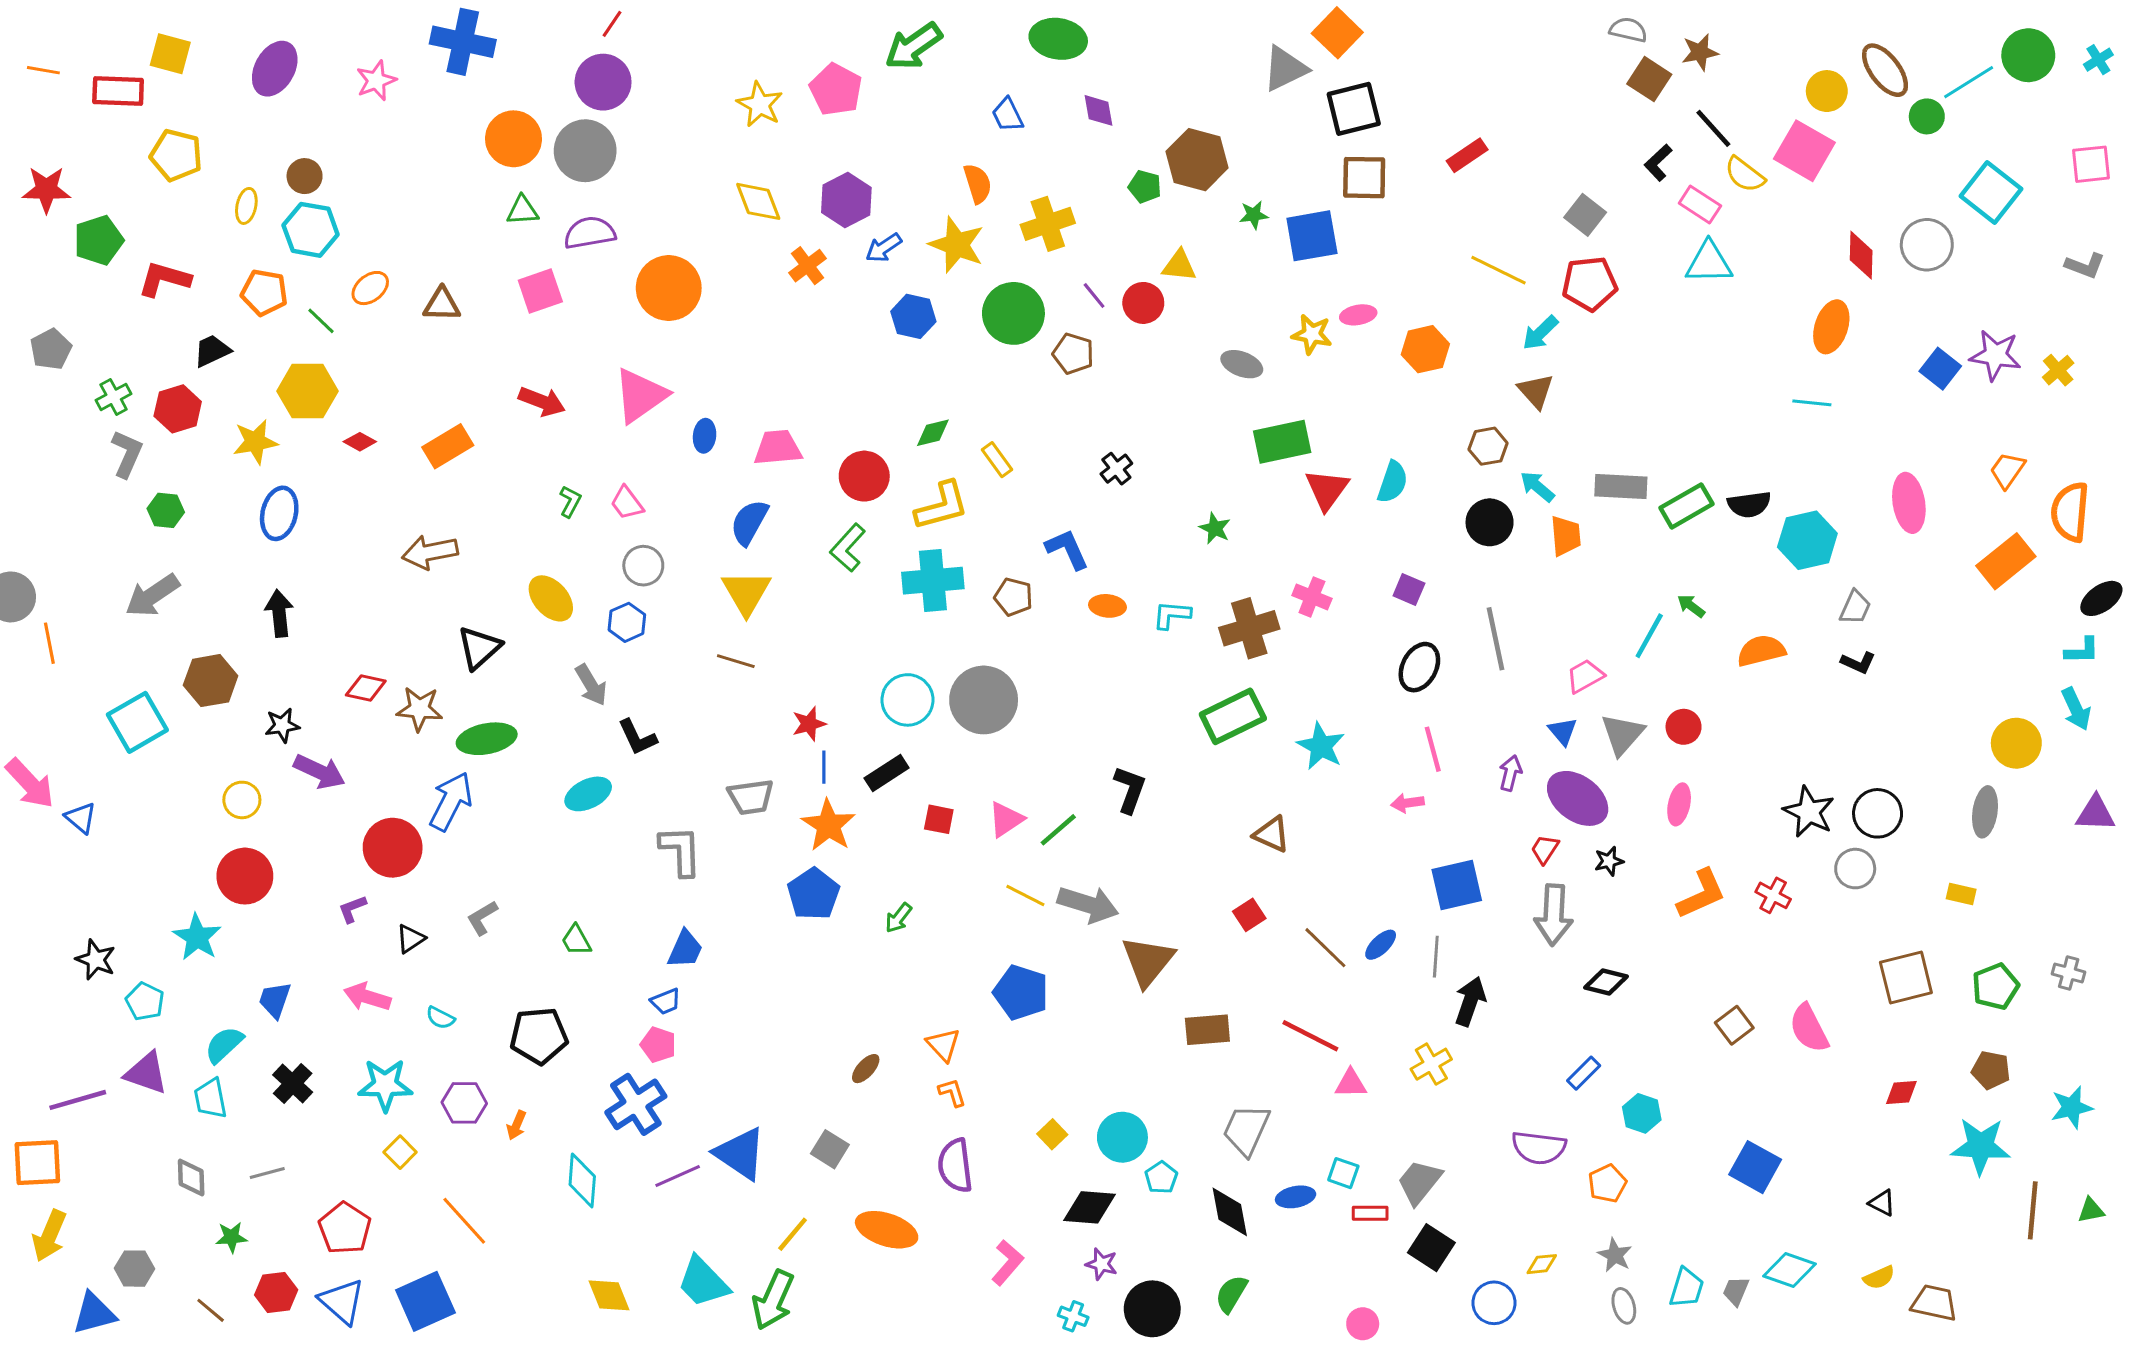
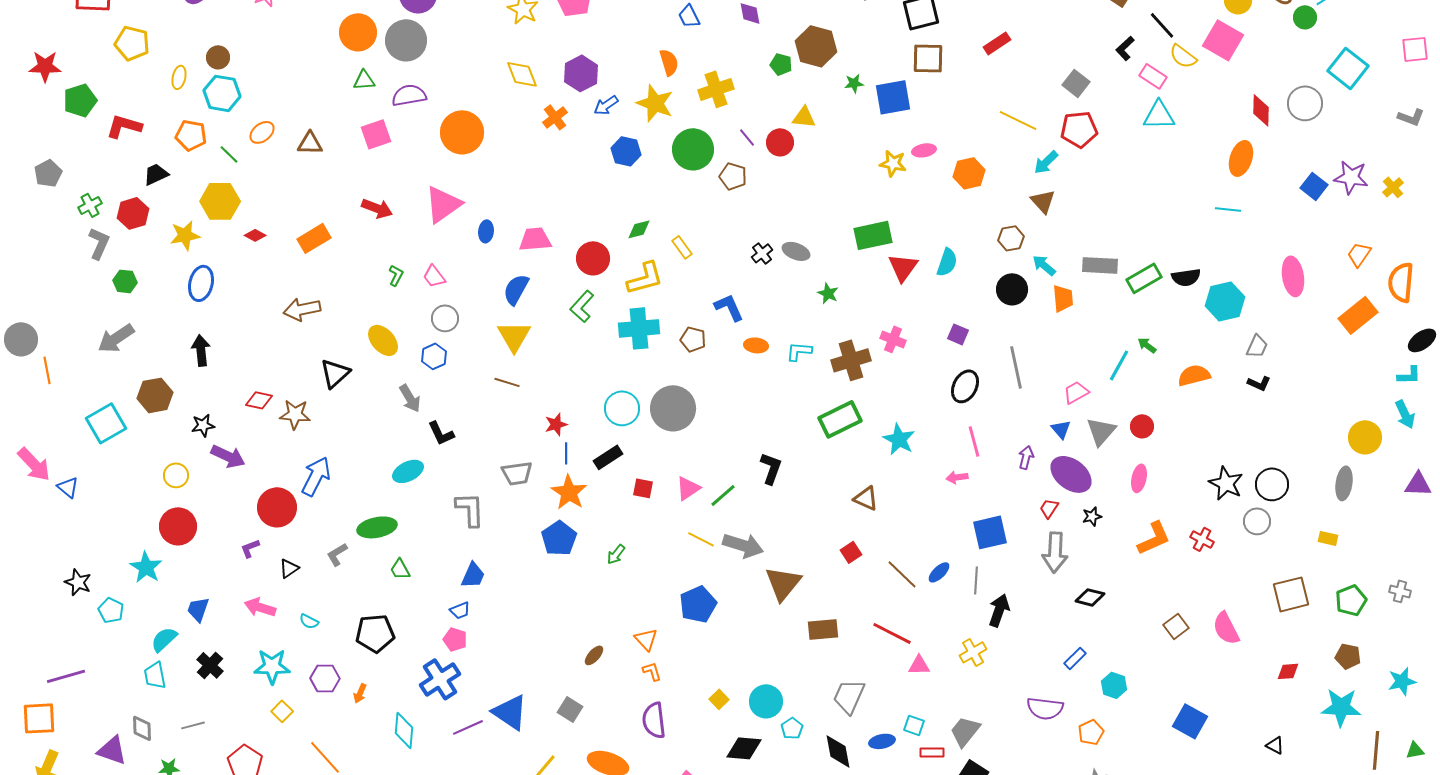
gray ellipse: (1242, 364) -> (796, 251), moved
green ellipse: (487, 739) -> (377, 527), moved
blue pentagon: (1021, 992) -> (698, 604), turned 30
purple triangle: (146, 1073) -> (112, 750), moved

